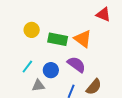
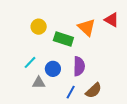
orange triangle: (83, 39) -> (87, 27), moved
purple semicircle: (76, 64) -> (79, 66), turned 48

